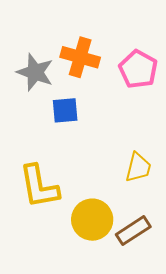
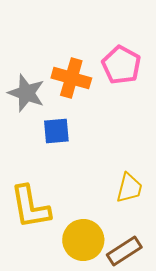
pink pentagon: (138, 69) -> (121, 65), moved

